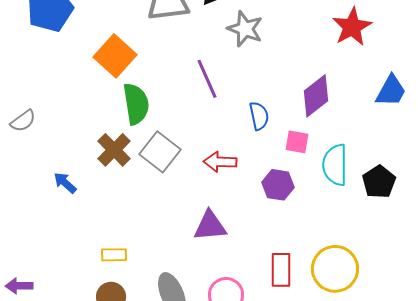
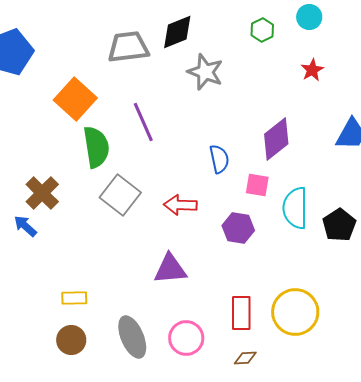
red star: (352, 27) -> (312, 70), size x0.6
purple line: (207, 79) -> (143, 122), moved
brown cross: (114, 150) -> (42, 193), moved

